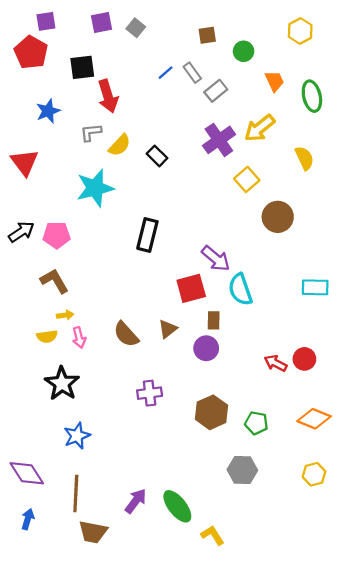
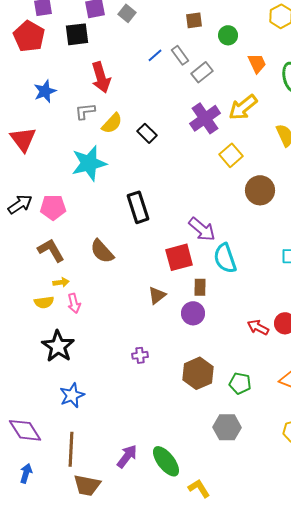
black square: (82, 67) -> (77, 34), moved
black rectangle: (147, 235) -> (138, 207), turned -32
brown semicircle: (126, 334) -> (102, 251), moved
purple cross: (150, 393) -> (140, 355), size x0.7

